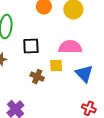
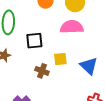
pink semicircle: (70, 47) -> (72, 27), moved

